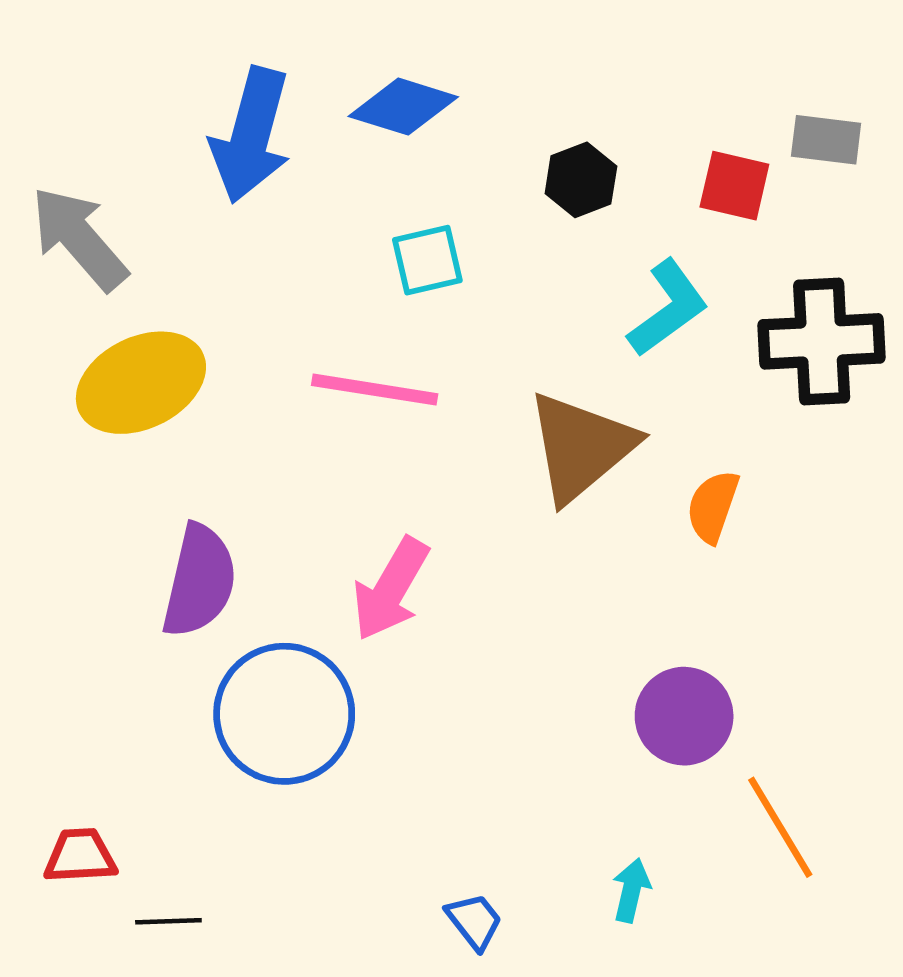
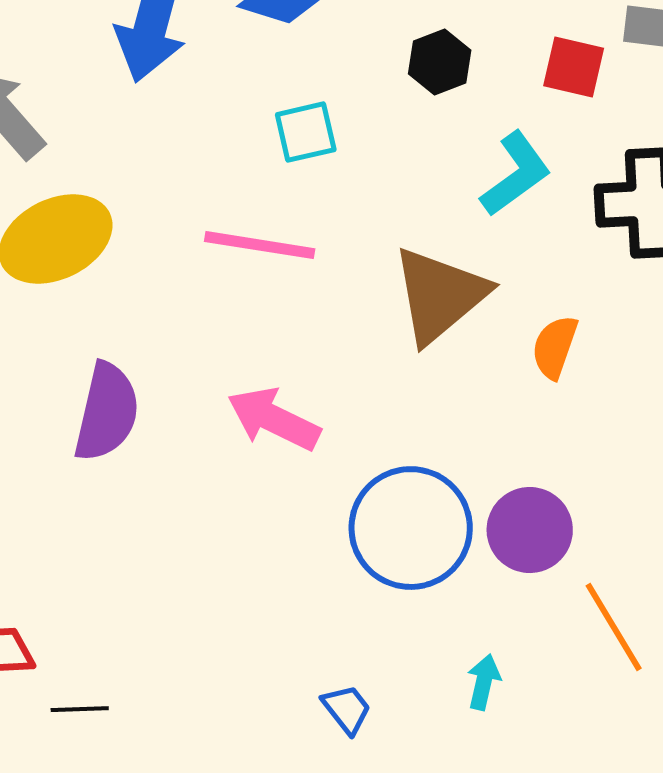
pink arrow: (391, 589) -> (274, 419), turned 86
blue circle: (284, 714) -> (411, 528), moved

